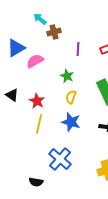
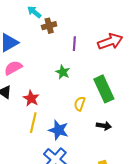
pink semicircle: (35, 61) -> (13, 68), moved
yellow semicircle: (71, 97) -> (80, 104), moved
blue star: (71, 122) -> (59, 130), moved

